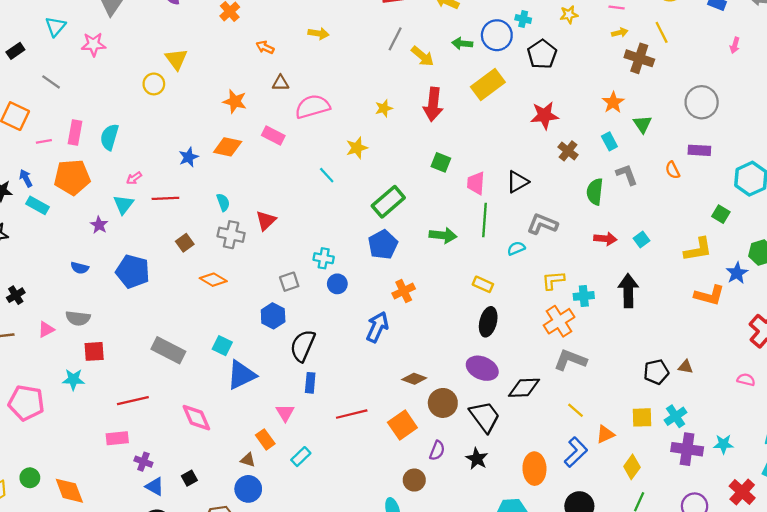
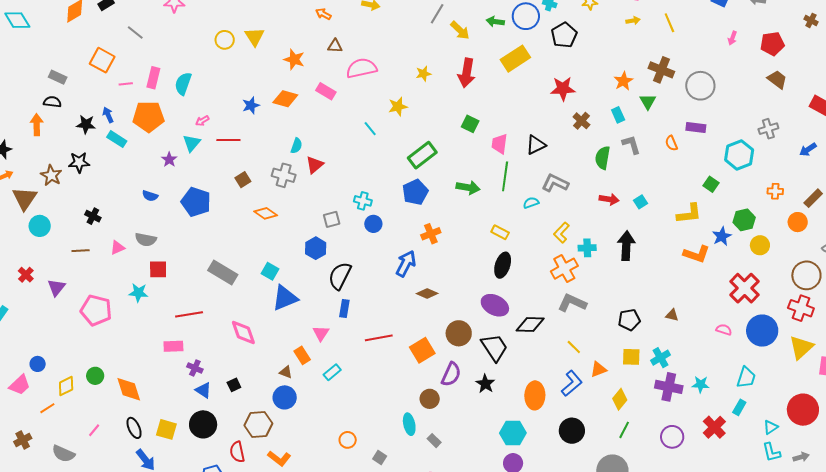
brown cross: (639, 58) -> (661, 70), moved
yellow triangle: (176, 59) -> (254, 37), moved
cyan semicircle: (223, 202) -> (296, 146), moved, turned 35
yellow L-shape: (553, 280) -> (561, 233), turned -45
black cross: (16, 295) -> (93, 216), turned -35
black pentagon: (656, 372) -> (629, 320), moved
brown diamond: (414, 379) -> (427, 293), moved
purple semicircle: (437, 450) -> (451, 374), size x1.4

